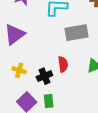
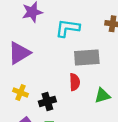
red semicircle: (63, 64) -> (75, 82), moved

